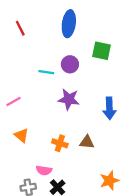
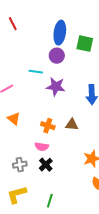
blue ellipse: (69, 24) -> (60, 33), moved
cyan line: (46, 72) -> (36, 72), moved
pink semicircle: (44, 170) -> (42, 147), moved

